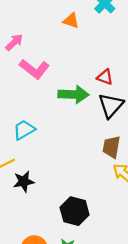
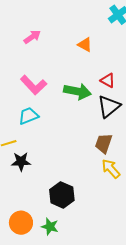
orange triangle: (71, 21) -> (85, 45), moved
pink L-shape: (34, 69) -> (34, 85), moved

